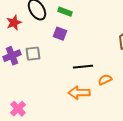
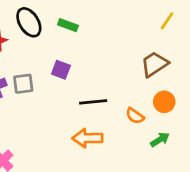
purple square: (60, 34) -> (61, 70), moved
orange semicircle: (105, 80) -> (135, 116), moved, turned -120

